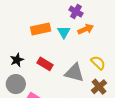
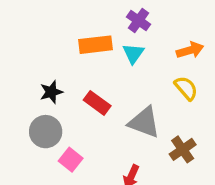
purple cross: (76, 12) -> (138, 21), moved
orange arrow: (86, 29) -> (190, 50), moved
yellow semicircle: (98, 63) -> (186, 88), moved

